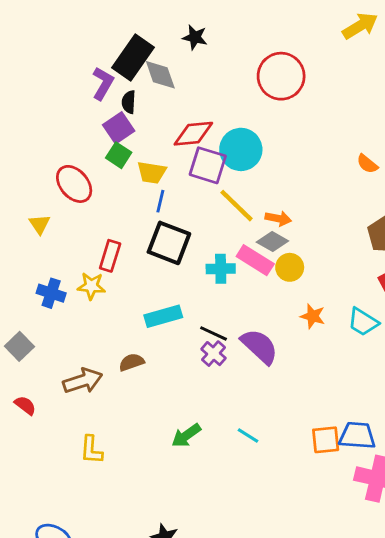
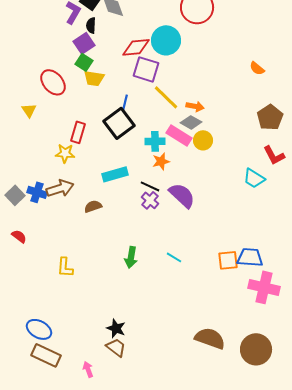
cyan circle: (241, 149) -> (166, 40), moved
yellow trapezoid: (152, 172) -> (94, 78), moved
blue line: (160, 201) -> (125, 102), moved
black square: (169, 243) -> (119, 123), turned 32
blue cross: (51, 293) -> (37, 192), moved
orange star: (313, 316) -> (161, 161), moved, turned -30
brown arrow: (83, 381) -> (60, 188), moved
green arrow: (186, 435) -> (131, 257), turned -45

